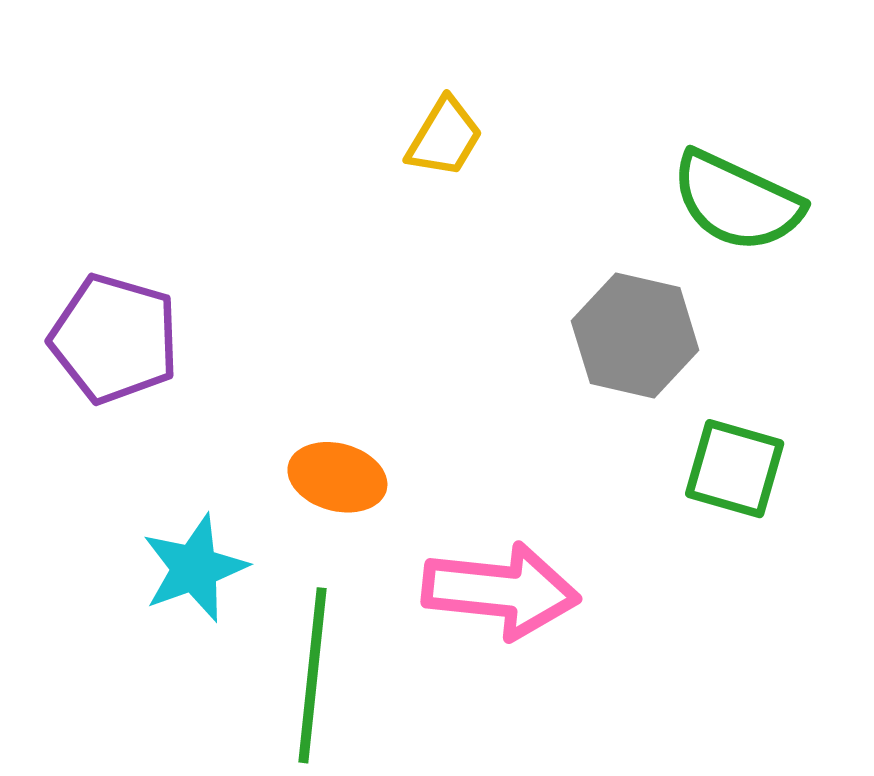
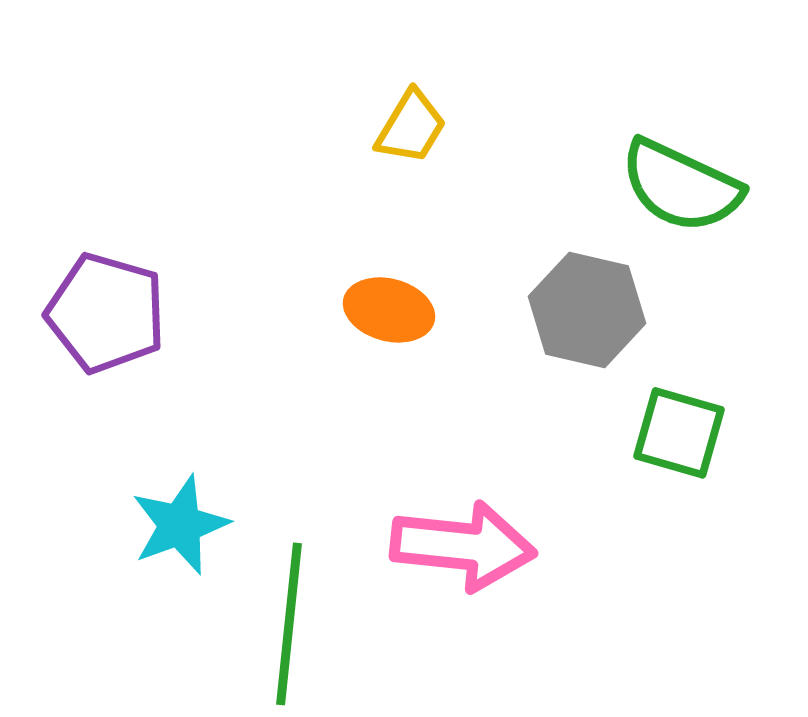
orange ellipse: (337, 477) -> (389, 310), moved

